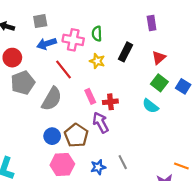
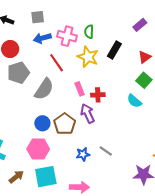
purple rectangle: (152, 23) -> (140, 25), turned 56
yellow star: (97, 61) -> (88, 57), size x1.5
gray line: (123, 162) -> (106, 151), turned -32
pink hexagon: (62, 165) -> (38, 149), moved

